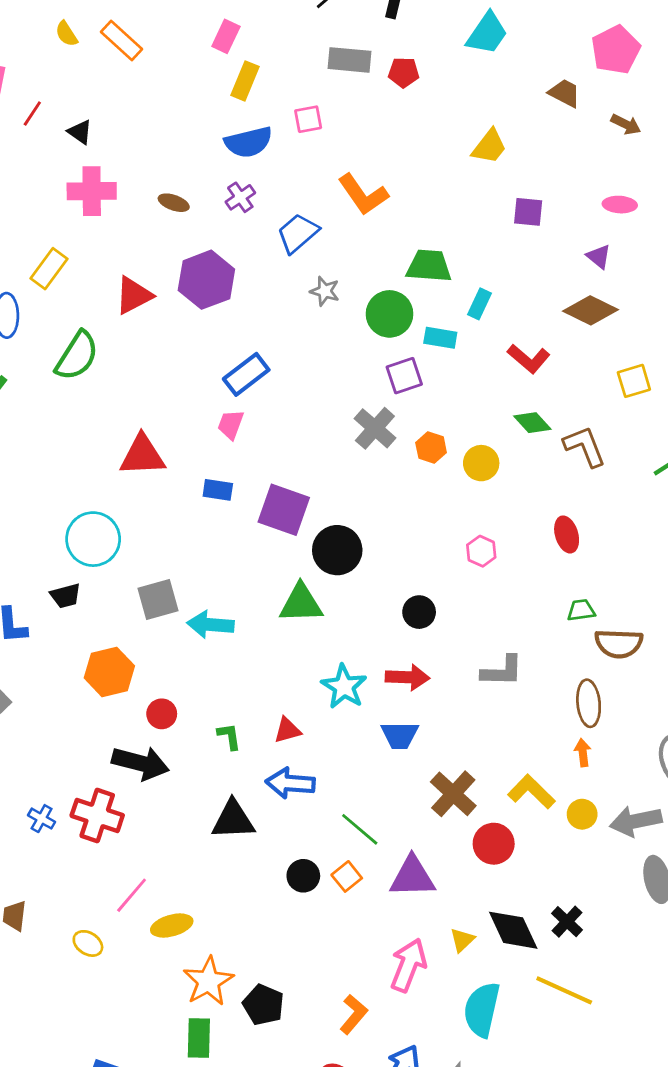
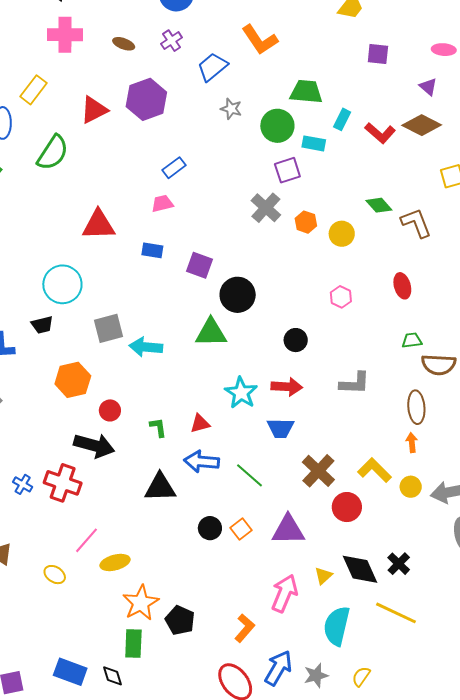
red L-shape: (529, 359) -> (380, 133), moved
blue rectangle: (246, 374) -> (174, 168), size x0.7
pink trapezoid: (231, 425) -> (162, 204), turned 55
purple square: (284, 510) -> (200, 265), size x0.7
green line: (360, 829) -> (250, 475), moved

